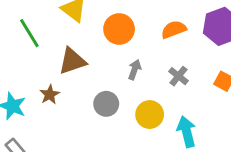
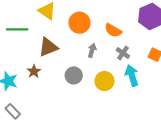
orange semicircle: (174, 29) -> (113, 30), moved, turned -126
green line: (29, 33) -> (17, 29), turned -55
cyan arrow: (187, 132) -> (132, 76), moved

